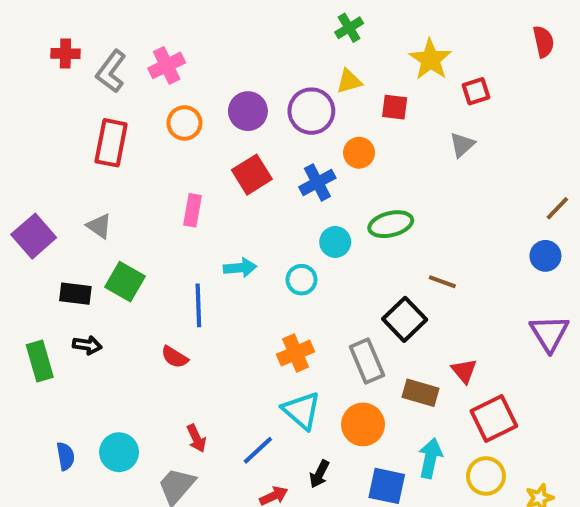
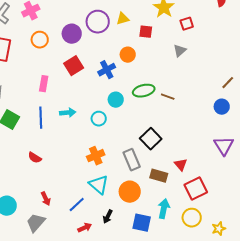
purple circle: (311, 111) -> (98, 22), moved
brown line: (442, 282) -> (168, 97), moved
blue line: (198, 305) -> (41, 118), moved

